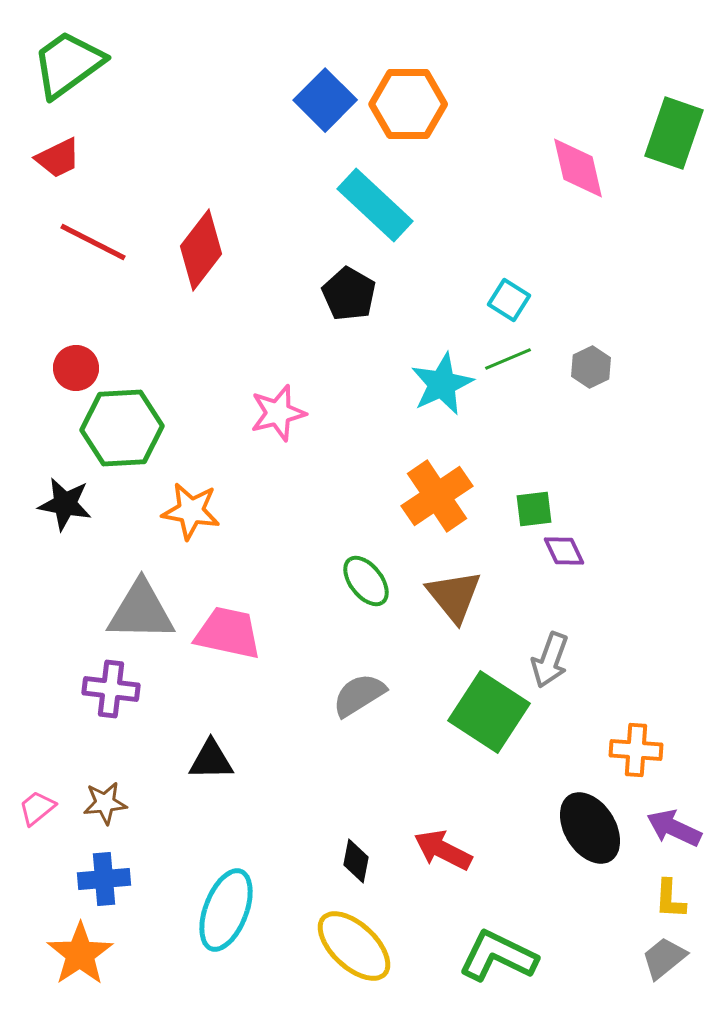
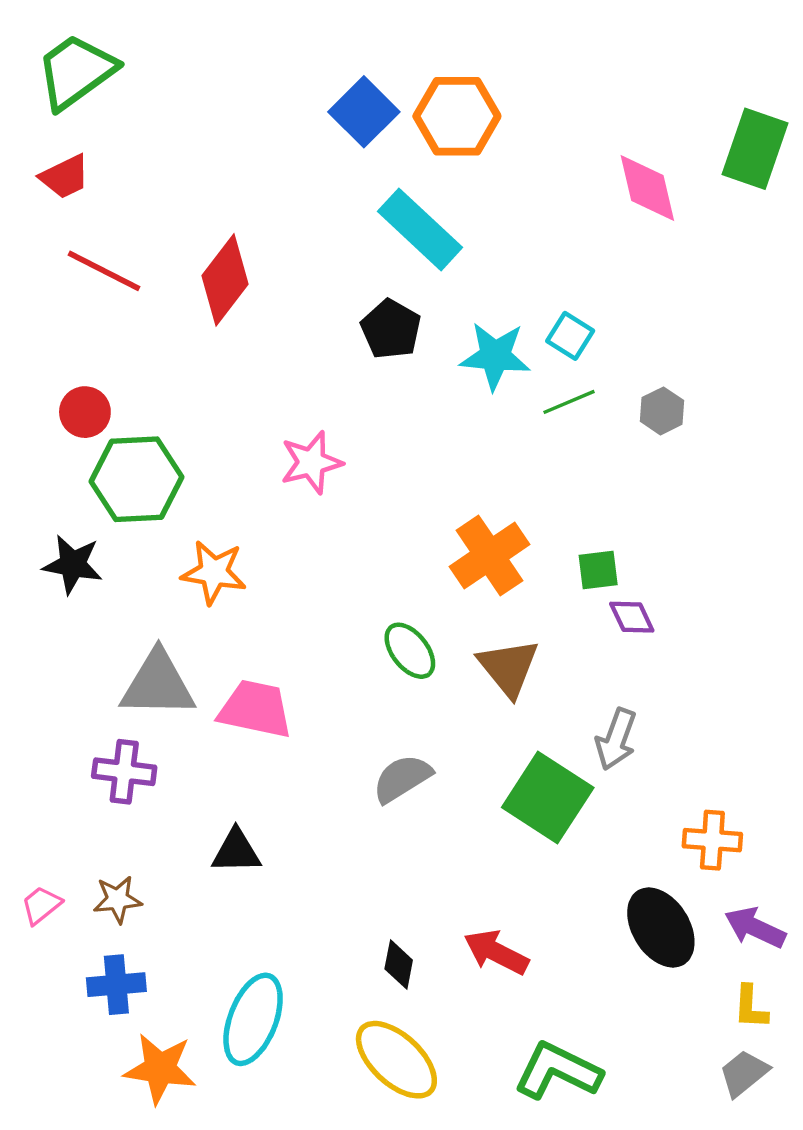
cyan star: (442, 384) -> (495, 356), moved, turned 30
orange star: (80, 954) -> (160, 1069), moved, turned -30

